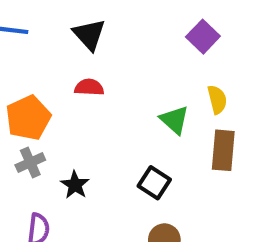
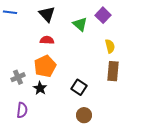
orange pentagon: (28, 118) -> (45, 66), moved
green triangle: (175, 120) -> (80, 24), moved

